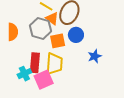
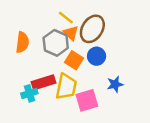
orange square: (58, 41) -> (74, 60), turned 35
red rectangle: (35, 63) -> (44, 82), turned 60
pink square: (44, 80) -> (87, 100), moved

